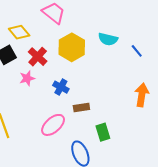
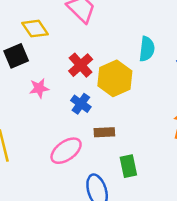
cyan semicircle: (108, 39) -> (147, 49), turned -102
yellow hexagon: (72, 47) -> (115, 78), moved
red cross: (38, 57) -> (81, 65), moved

